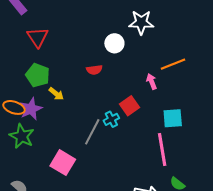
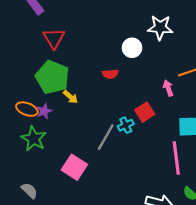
green pentagon: (38, 75) -> (52, 77), size x1.4
purple star: (31, 109) -> (44, 111), size x0.7

